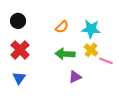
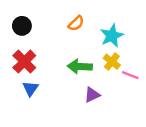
orange semicircle: (62, 27) -> (76, 23), moved
cyan star: (91, 29) -> (112, 36), turned -30
blue triangle: (19, 78) -> (31, 89), moved

